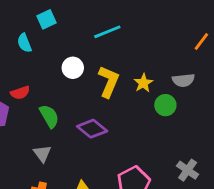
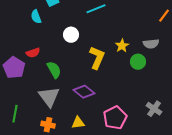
yellow L-shape: (109, 82) -> (97, 58), moved
purple diamond: (92, 129) -> (84, 92), moved
gray triangle: (42, 154) -> (49, 97), size x1.6

